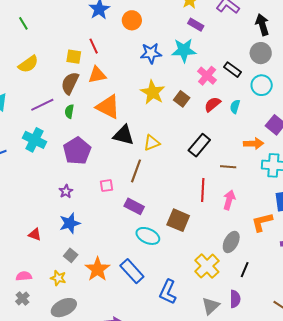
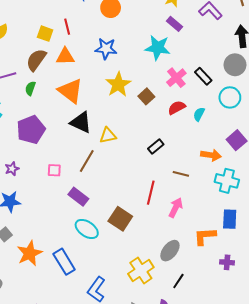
blue star: (151, 53) -> (106, 49), moved
black rectangle: (199, 145) -> (156, 147), size x0.7

